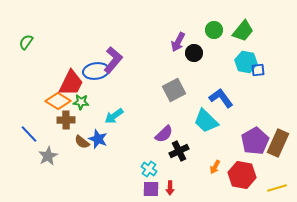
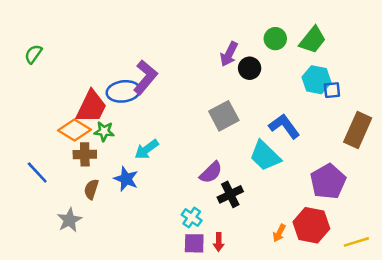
brown semicircle: (82, 142) -> (91, 189), moved, turned 70
brown rectangle: (278, 143) -> (358, 130), moved
gray star: (48, 156) -> (69, 220), moved
orange arrow: (215, 167) -> (279, 233), moved

